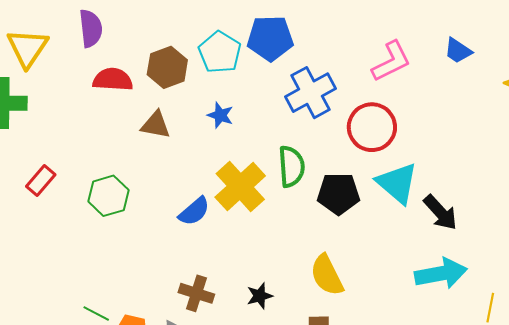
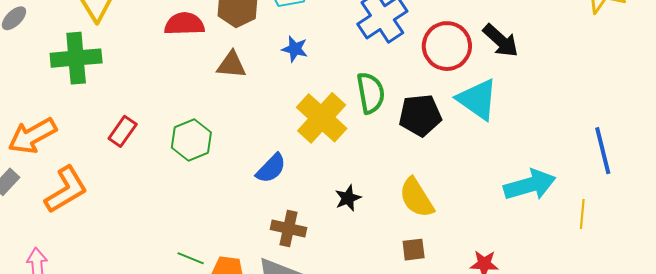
blue semicircle: (194, 211) -> (271, 168), moved
black arrow: (440, 212) -> (501, 41), moved
black star: (260, 296) -> (348, 198), moved

